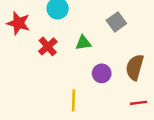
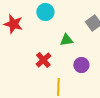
red cross: (48, 46) -> (43, 60), moved

